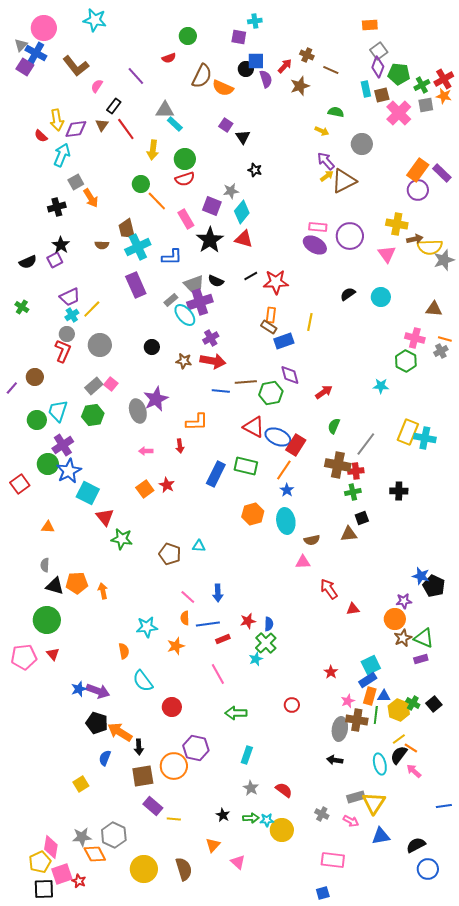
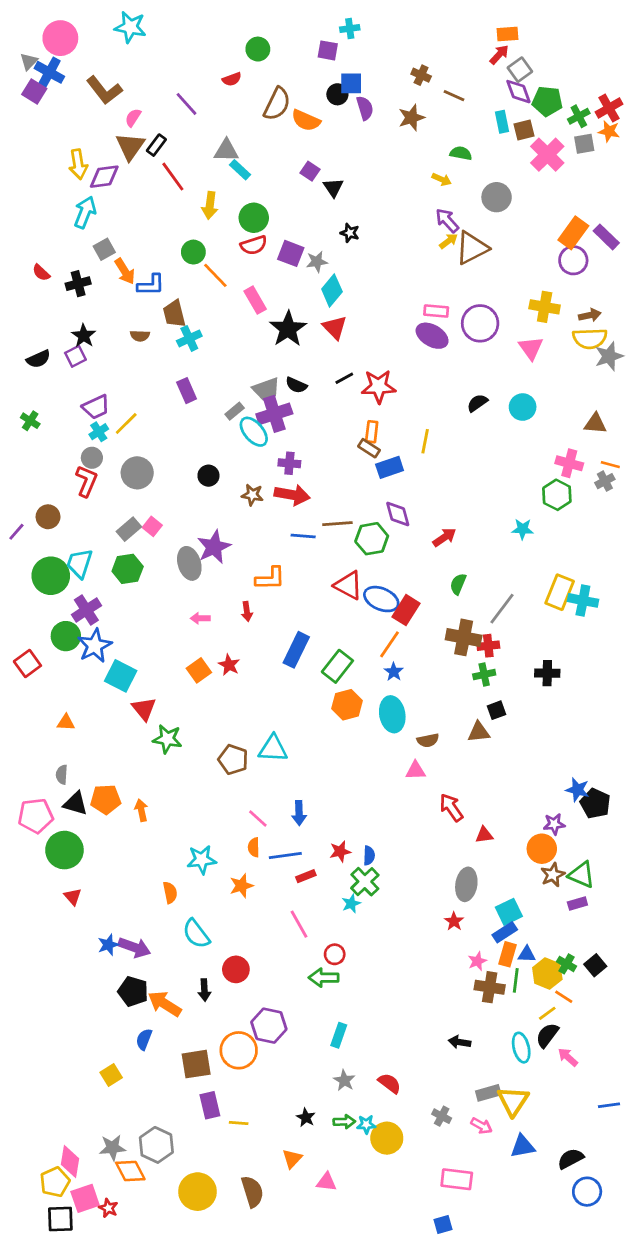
red arrow: (285, 66) -> (499, 55), moved
purple diamond: (378, 67) -> (518, 92), turned -40
brown triangle: (102, 125) -> (130, 146), moved, size x1.6
red semicircle: (41, 136) -> (41, 273), moved
purple square: (212, 206) -> (291, 253), moved
red triangle: (244, 239) -> (335, 327), turned 30
brown arrow: (415, 239) -> (590, 315), moved
cyan cross: (138, 247) -> (189, 338), size x0.7
blue L-shape: (172, 257) -> (151, 285), moved
purple rectangle: (136, 285) -> (187, 391), size x0.7
purple cross: (211, 338) -> (289, 463), turned 35
green circle: (37, 420) -> (51, 576), size x1.4
green rectangle: (246, 466) -> (337, 666), moved, turned -65
cyan triangle: (199, 546) -> (273, 749), size x1.6
pink pentagon: (24, 657) -> (36, 816), moved
red circle: (292, 705) -> (335, 954), moved
gray ellipse: (340, 729) -> (466, 884), moved
black arrow: (139, 747) -> (204, 990), moved
orange line: (411, 748) -> (564, 997), moved
purple rectangle: (153, 806) -> (210, 1105), turned 36
pink triangle: (238, 862) -> (326, 1182), turned -35

